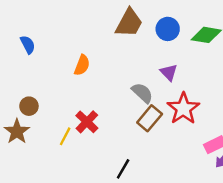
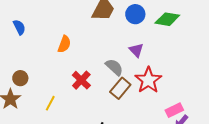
red cross: (87, 122) -> (81, 80), moved

